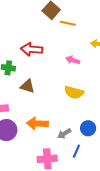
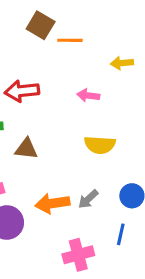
gray arrow: (64, 134) -> (88, 199), moved

